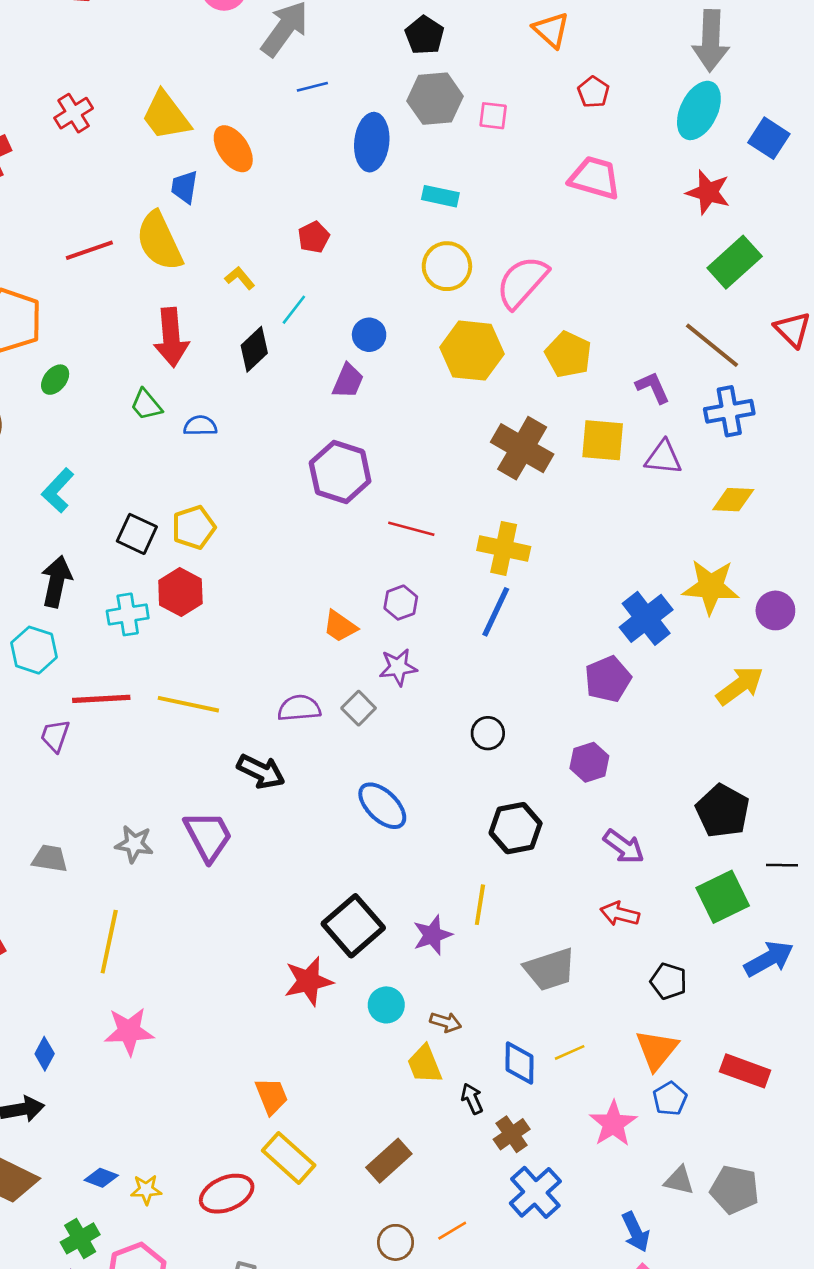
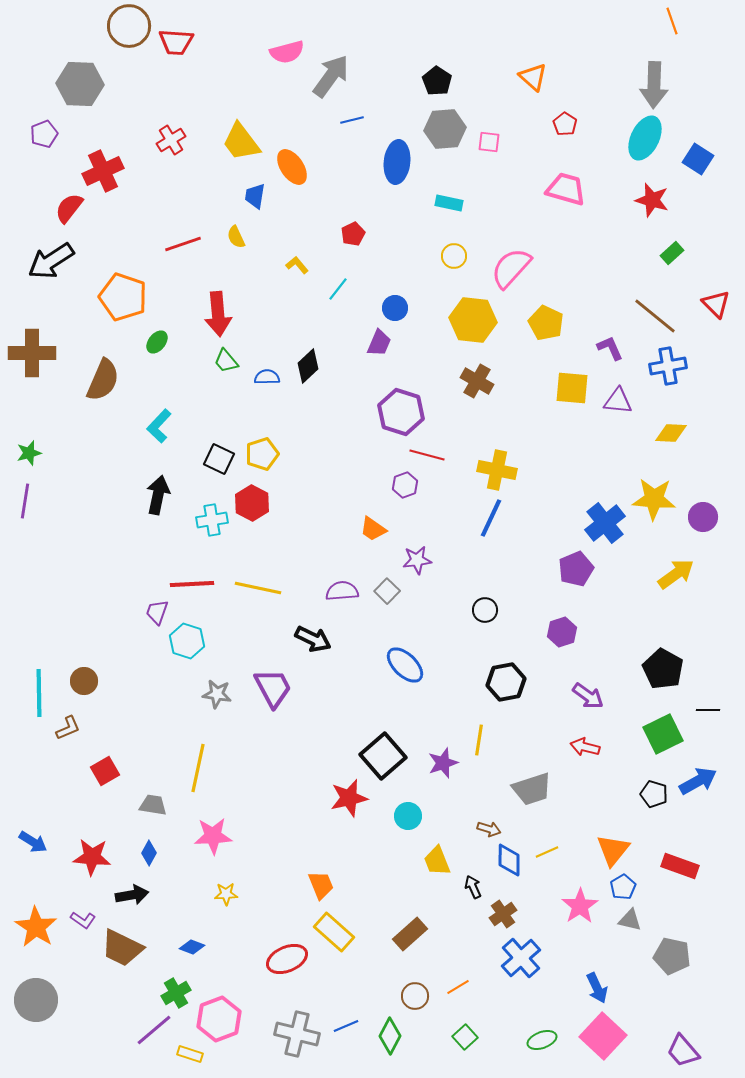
yellow semicircle: (159, 241) -> (236, 237), size x0.5
green rectangle: (735, 262) -> (672, 253), size x0.6
yellow circle: (447, 266) -> (454, 256), size x0.7
red arrow: (171, 337) -> (218, 314), moved
black diamond: (254, 349) -> (308, 366), moved
brown cross: (522, 448) -> (477, 381), moved, size x0.7
purple hexagon: (340, 472) -> (401, 412), moved
purple hexagon: (401, 603) -> (405, 485), moved
cyan hexagon: (34, 650) -> (187, 641), moved
gray trapezoid: (50, 859) -> (153, 805), moved
black pentagon: (669, 981) -> (654, 794), moved
brown arrow: (446, 1022) -> (489, 829), moved
gray triangle: (679, 1180) -> (630, 920), moved
yellow star: (146, 1190) -> (226, 894), moved

